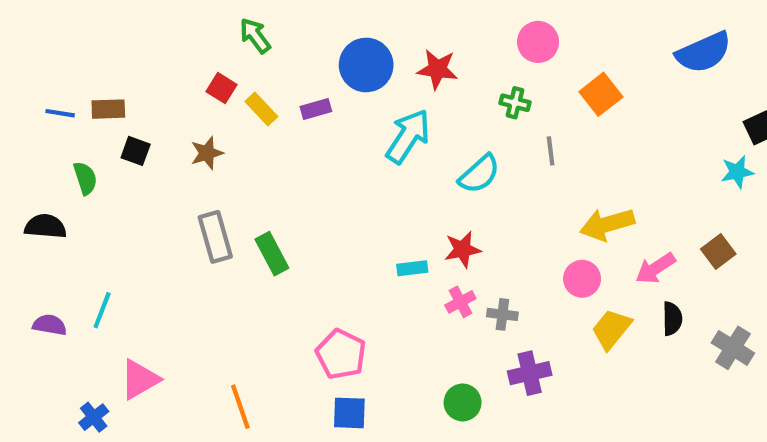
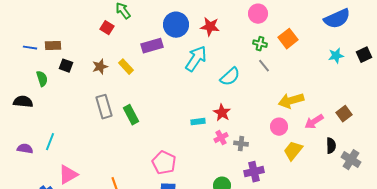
red square: (222, 88) -> (107, 28), moved
green cross: (515, 103) -> (260, 44), moved
yellow rectangle: (261, 109) -> (126, 67), moved
purple rectangle: (316, 109) -> (152, 46), size x1.5
gray line: (551, 151) -> (264, 66), turned -32
cyan star: (737, 172) -> (336, 56), moved
red star: (463, 249) -> (222, 113), turned -30
black semicircle: (672, 319) -> (331, 146), moved

